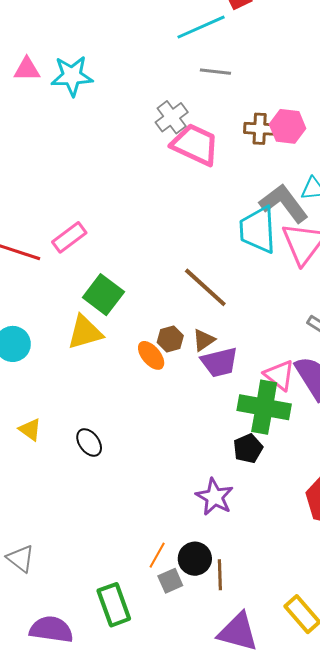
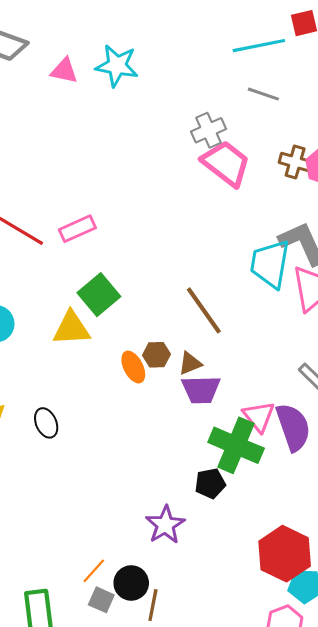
pink triangle: (27, 69) -> (64, 71), moved
black ellipse: (89, 442) -> (46, 423), moved
gray square: (170, 581) -> (101, 600), turned 35

